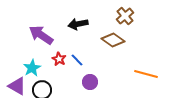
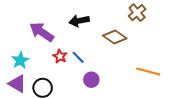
brown cross: (125, 16) -> (137, 13), moved
cyan star: (32, 68) -> (20, 60), moved

